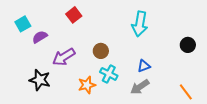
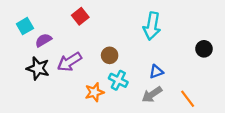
black star: (40, 80) -> (38, 68), moved
orange line: (186, 92) -> (188, 99), moved

